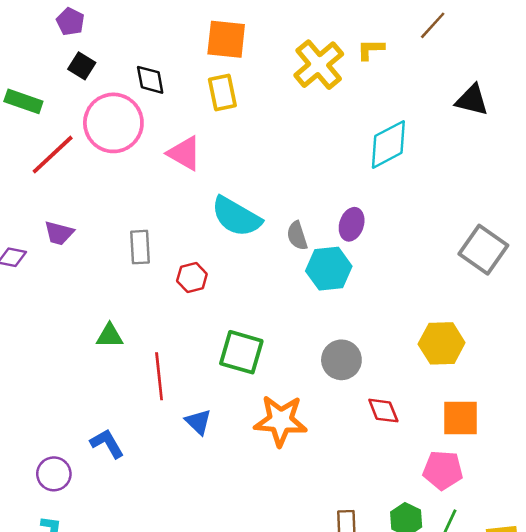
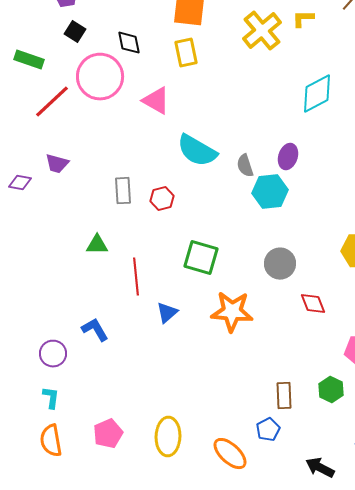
gray rectangle: (140, 247) -> (123, 191), moved
blue triangle: (198, 422) -> (167, 313), turned 35

